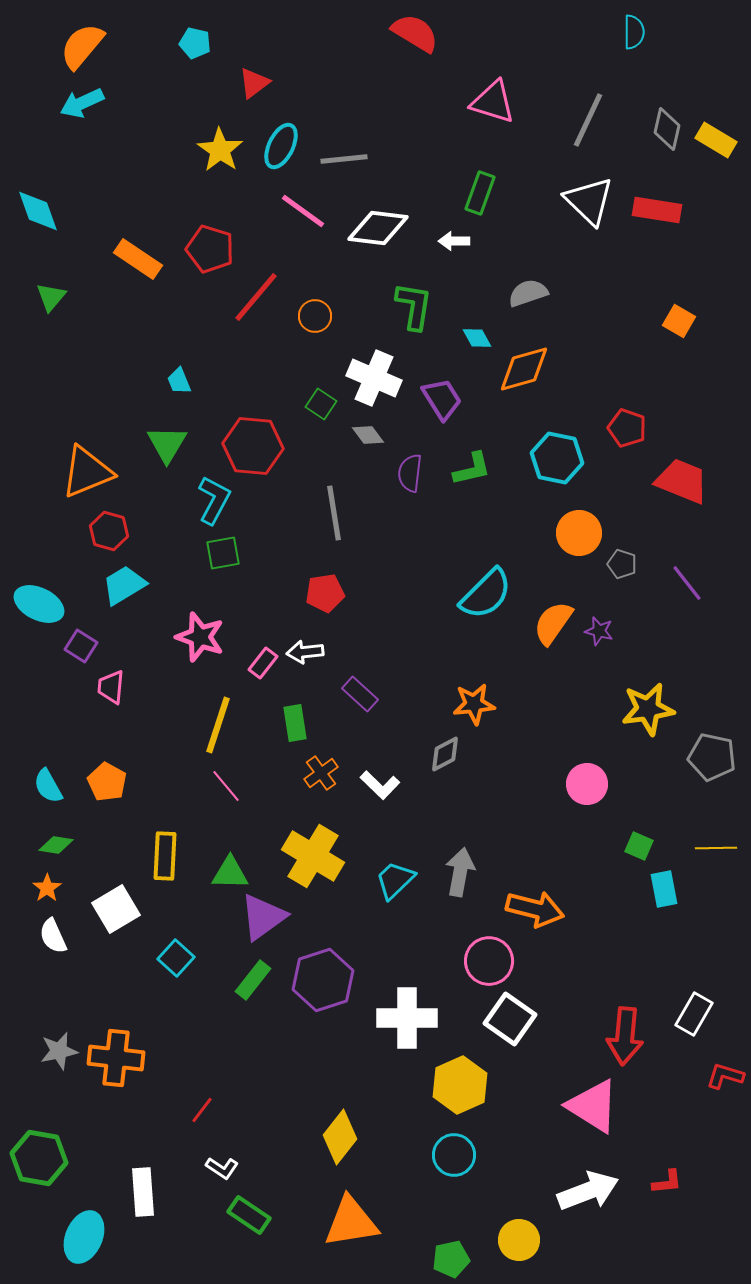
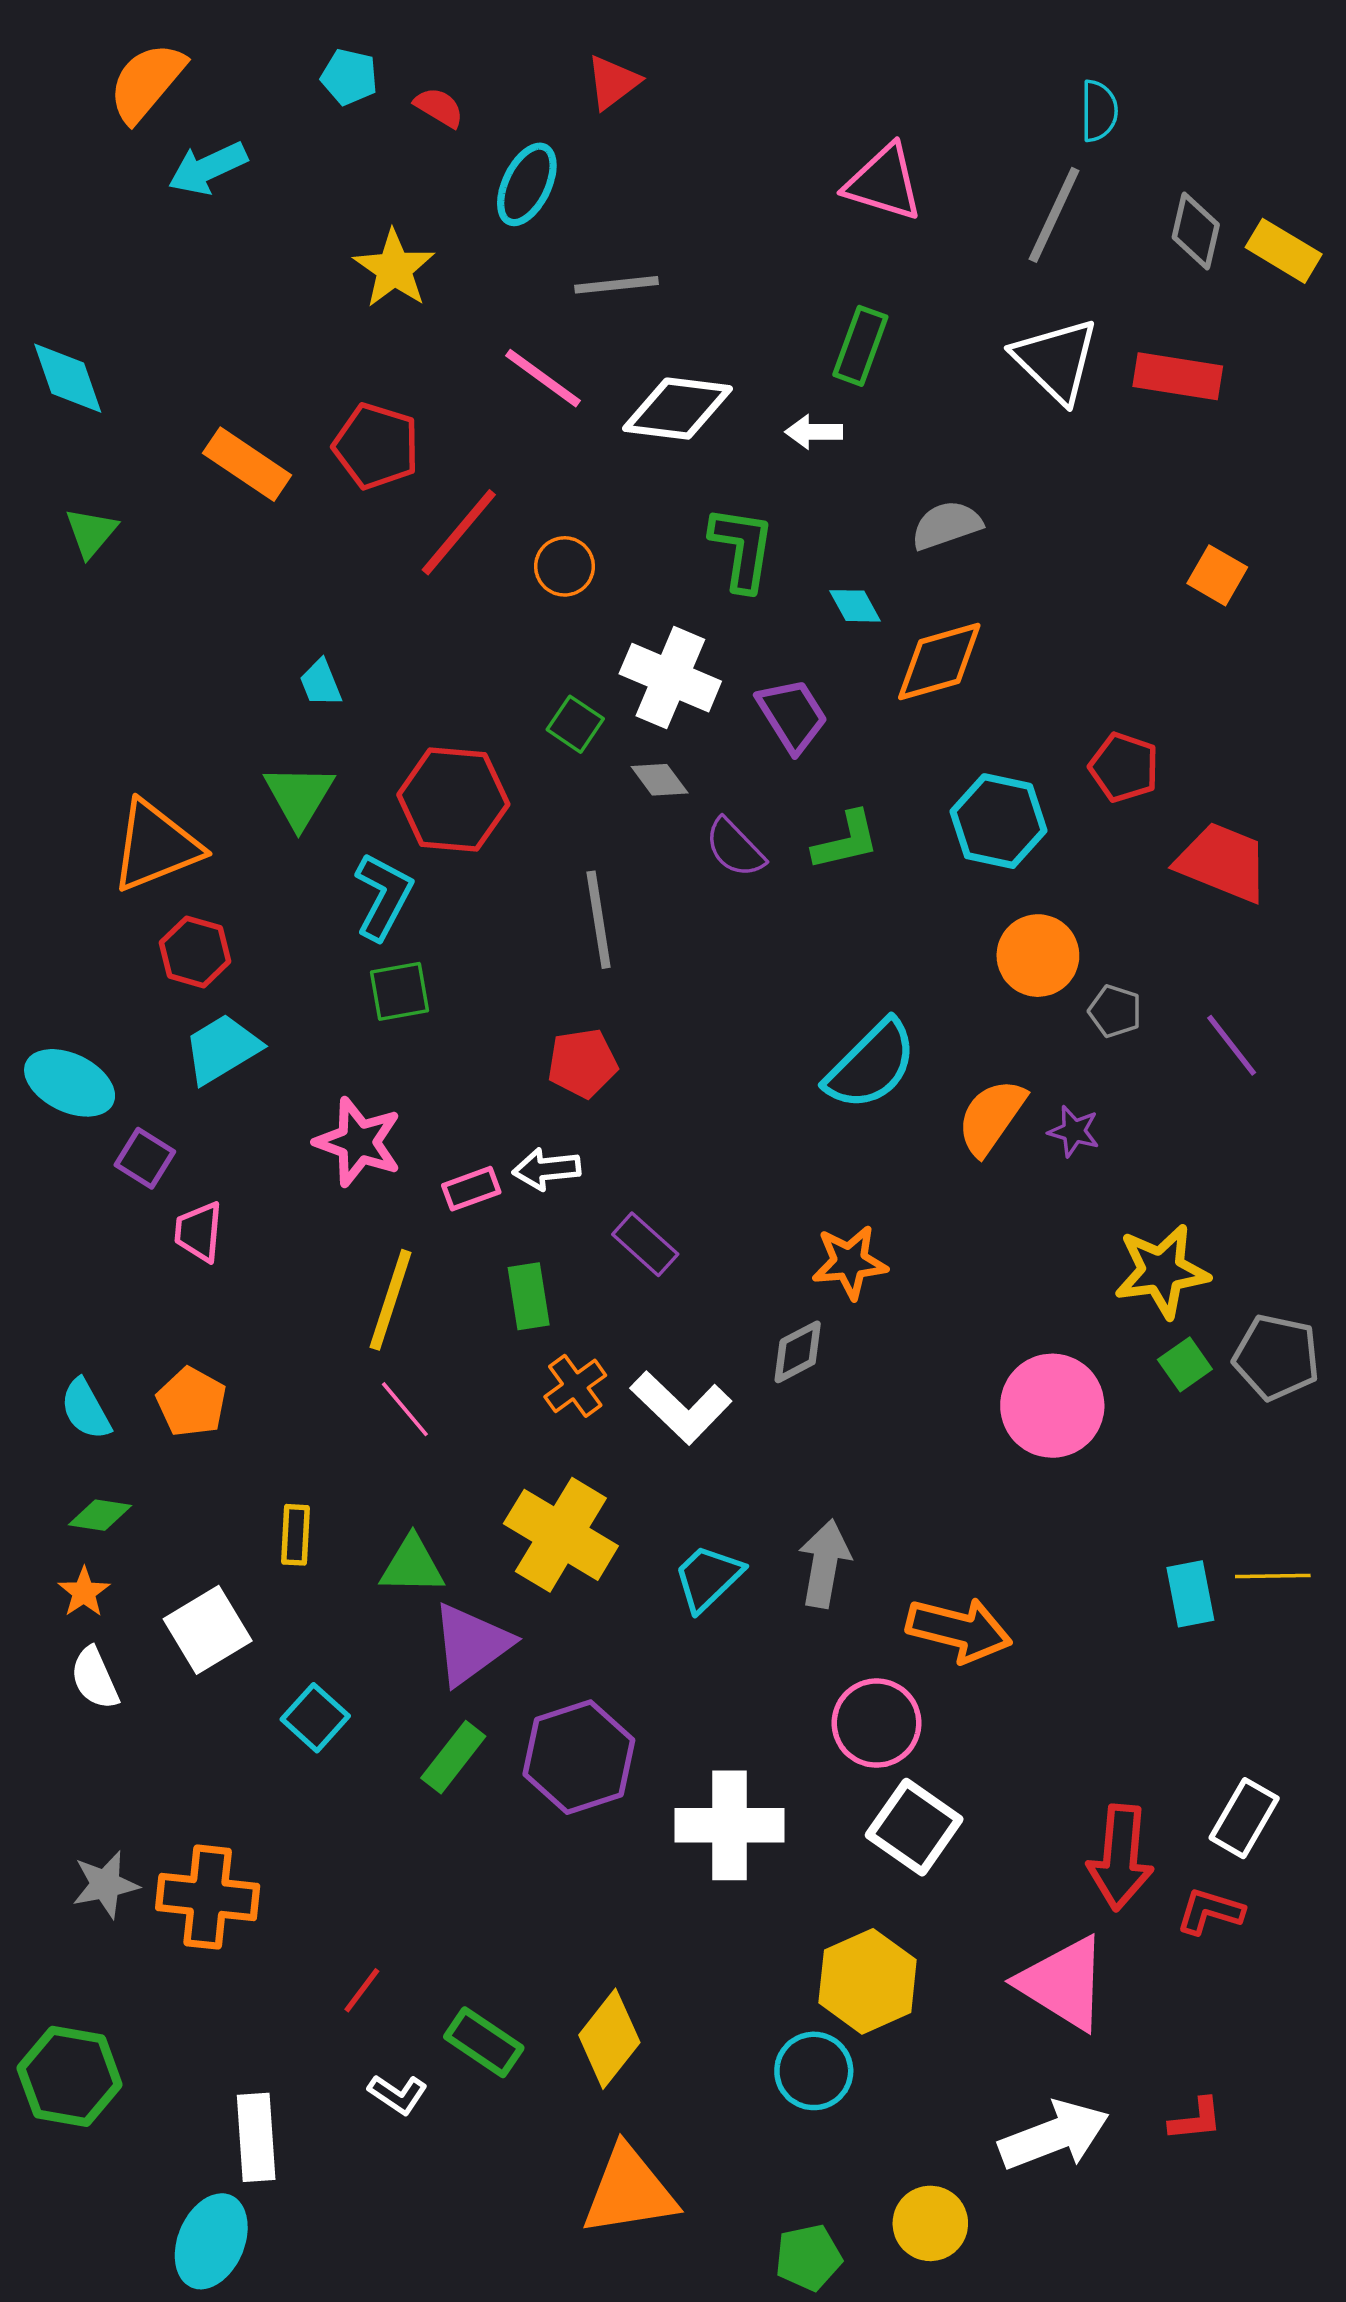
cyan semicircle: (634, 32) -> (1099, 111), moved
red semicircle: (415, 33) -> (439, 107), moved, size x0.6
red triangle: (254, 83) -> (613, 82), moved
cyan arrow: (82, 103) -> (208, 168), moved
cyan ellipse: (281, 146) -> (527, 184), moved
purple semicircle: (410, 473) -> (735, 848), turned -51
pink rectangle: (263, 663) -> (471, 1189), turned 32
pink circle: (587, 784) -> (1052, 1406), size x1.4
white L-shape: (380, 785) -> (681, 1407), size x1.4
green square: (639, 846) -> (1185, 1364), moved, turned 32
yellow line: (716, 848) -> (1273, 1576), moved
yellow rectangle: (165, 856) -> (296, 1535), size x0.7
red L-shape: (725, 1076) -> (1210, 1911), moved
yellow hexagon: (460, 1085) -> (868, 1981), moved
green rectangle: (249, 1215) -> (484, 2042), moved
cyan ellipse: (84, 1237) -> (211, 2241), moved

